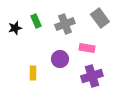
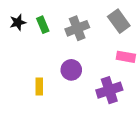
black star: (15, 28) -> (18, 22), moved
pink rectangle: (87, 48) -> (126, 57), moved

